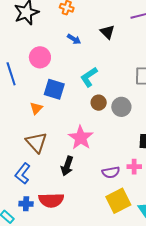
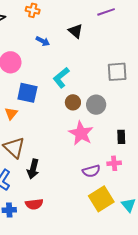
pink star: (81, 138) -> (81, 133), moved
black arrow: (67, 166) -> (33, 169), moved
red semicircle: (51, 200) -> (34, 204), size x0.7

